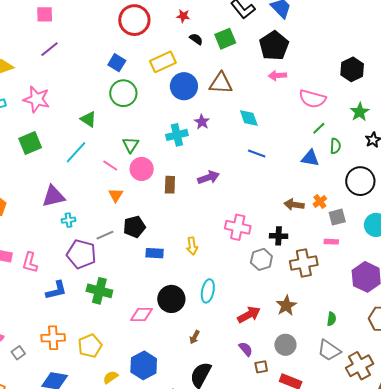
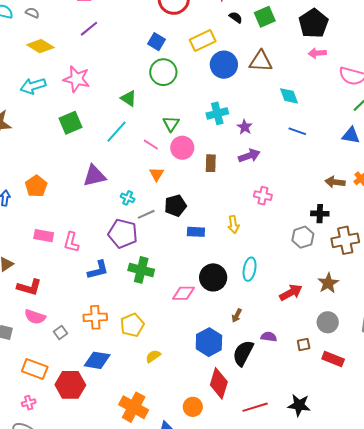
purple star: (202, 122) -> (245, 127), moved
cyan cross: (69, 220) -> (128, 198), moved, turned 32
pink cross: (238, 227) -> (263, 196), moved, size x0.7
purple semicircle: (246, 349) -> (269, 337), moved, turned -42
blue hexagon: (144, 365) -> (209, 342), moved

